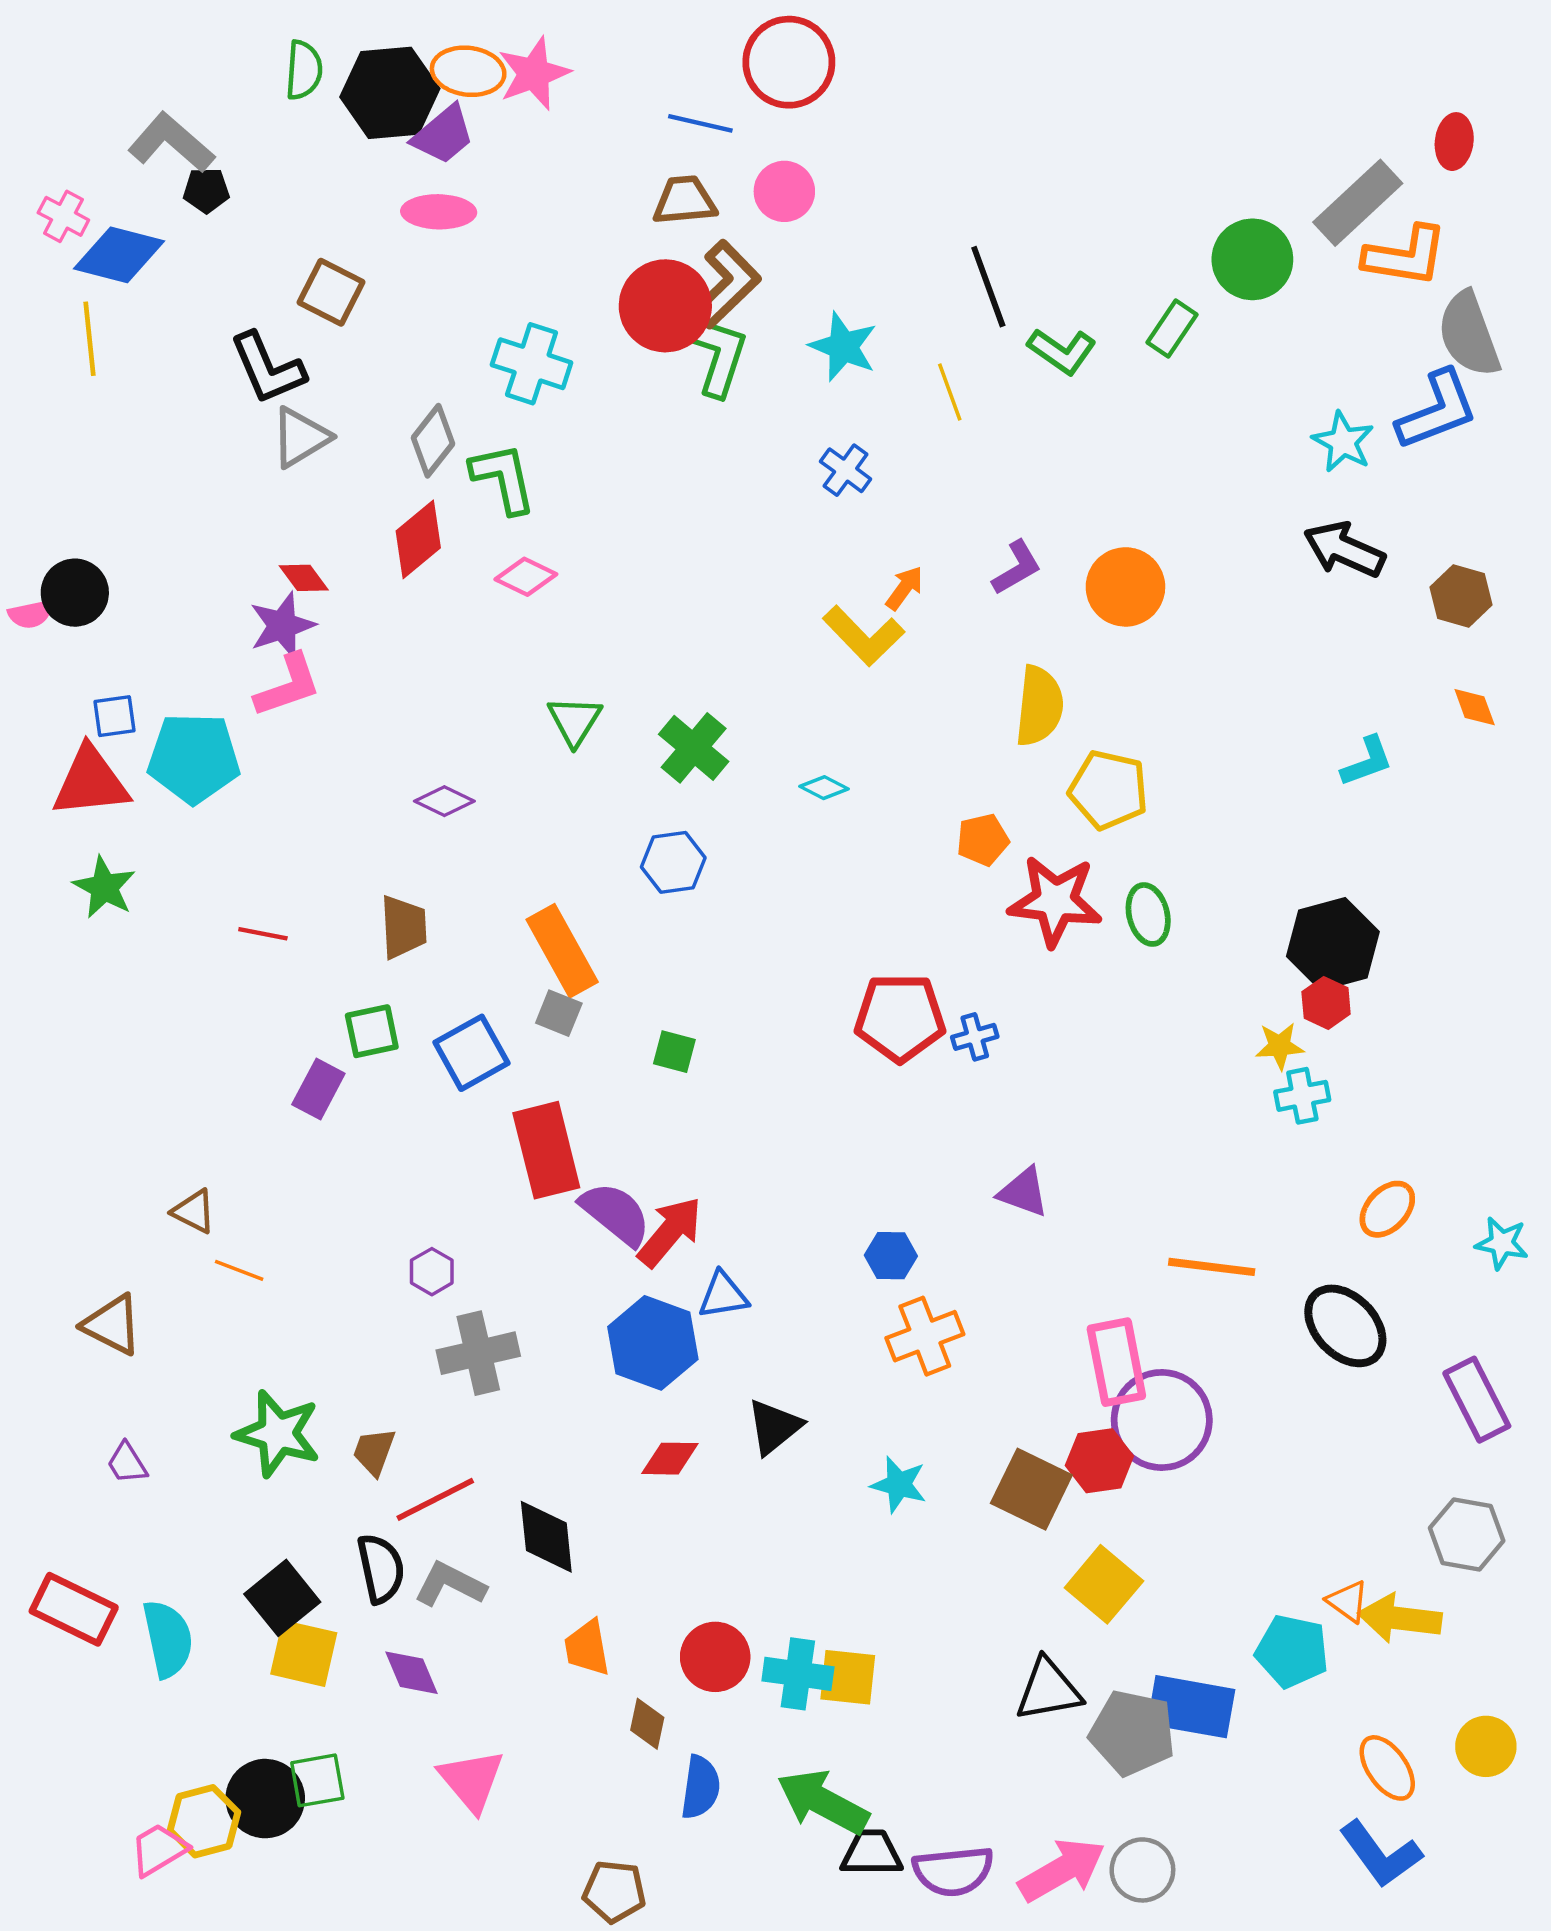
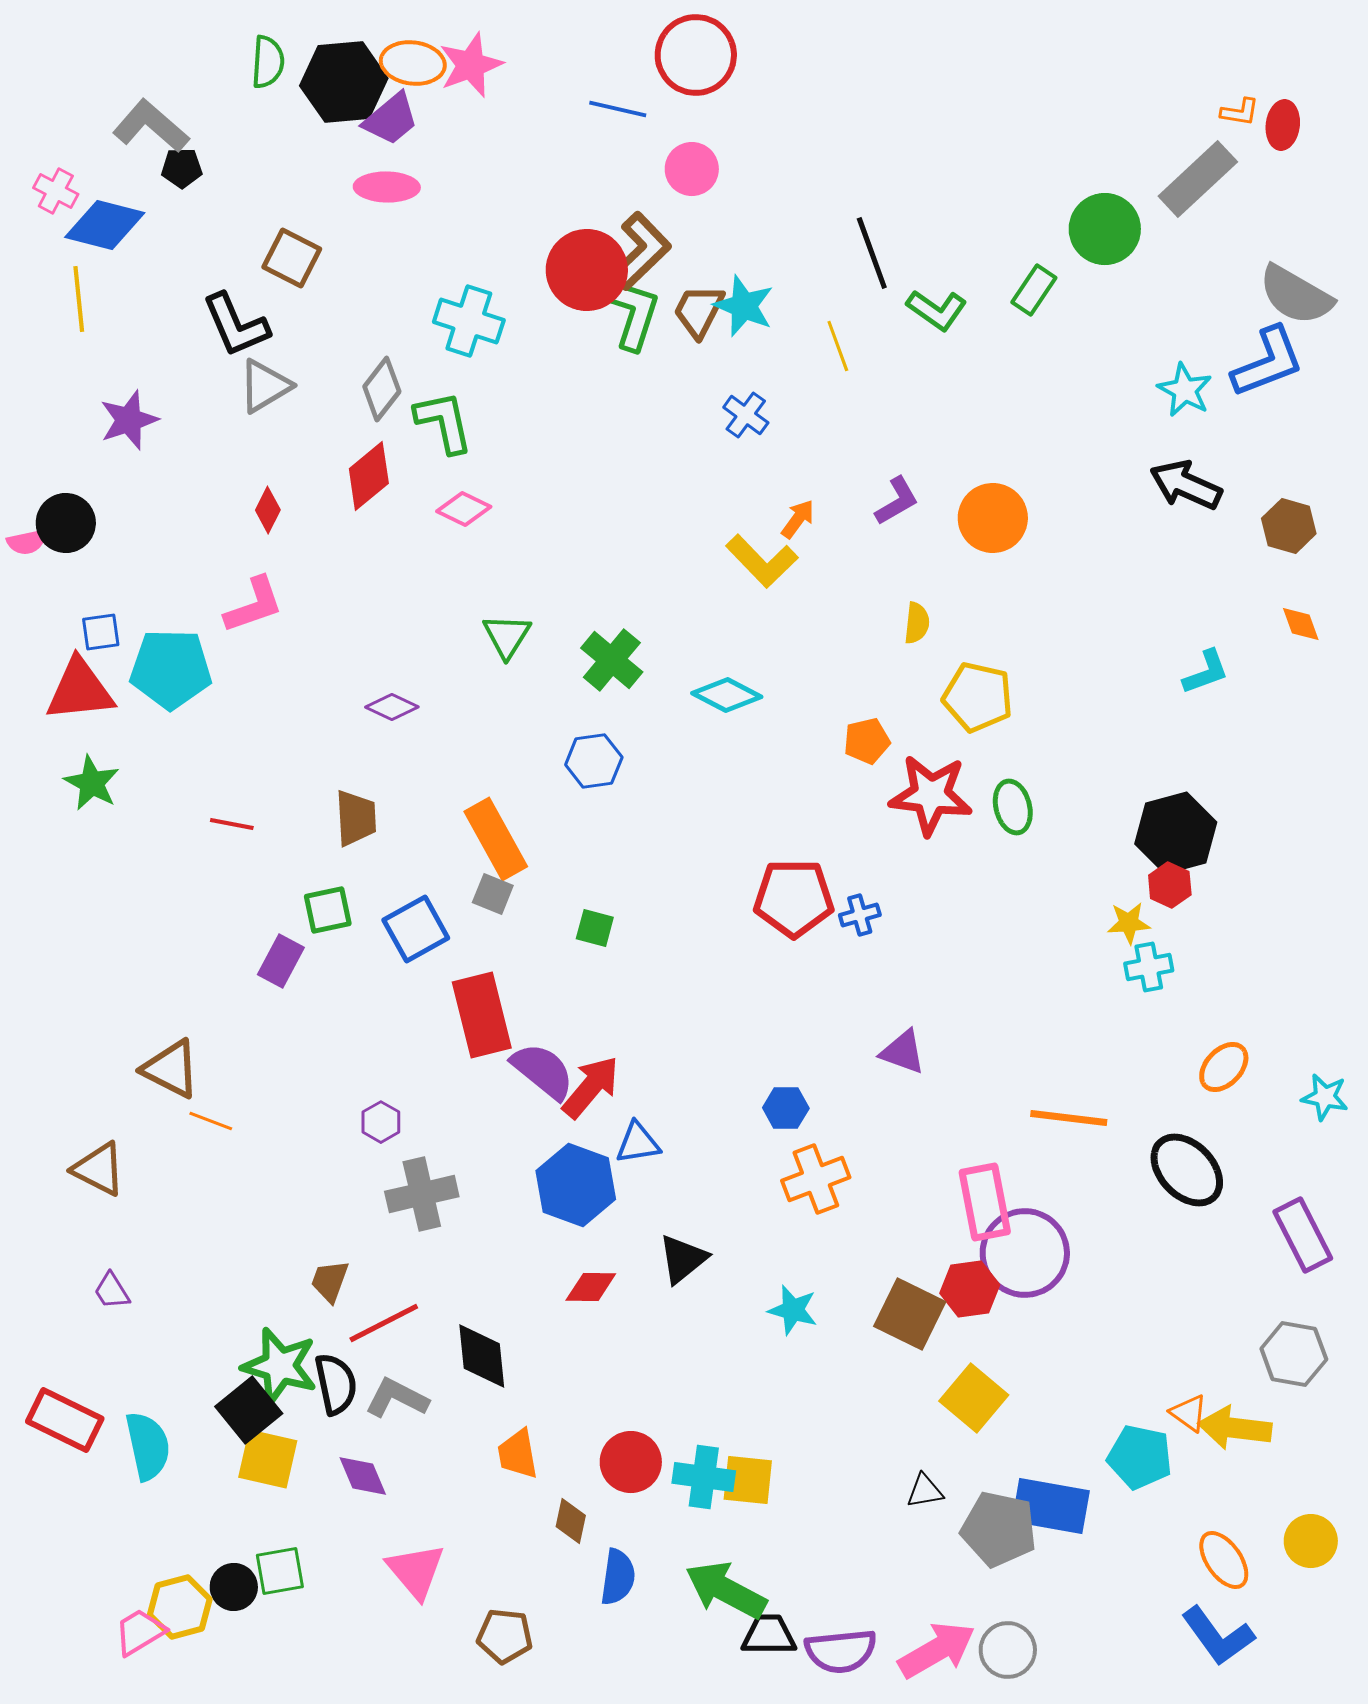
brown trapezoid: (685, 200) -> (699, 311), moved, turned -58
orange L-shape: (1405, 256) -> (1240, 112), moved, size x0.5
gray semicircle: (1469, 334) -> (1296, 295), turned -40
red diamond: (304, 578) -> (268, 510), turned 63
purple star: (282, 625) -> (129, 420), moved
yellow semicircle: (1039, 706) -> (917, 623), size x0.6
cyan diamond: (824, 788) -> (727, 695), size x1.6
brown triangle: (194, 1211) -> (171, 1069), size x1.5
green star: (278, 1434) -> (280, 1366), moved
black triangle: (1048, 1690) -> (925, 1491), size x0.6
black circle: (265, 1799) -> (234, 1587), size x0.7
brown pentagon: (614, 1891) -> (505, 1636), moved

